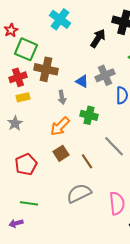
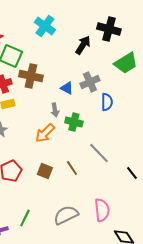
gray arrow: (62, 97) -> (55, 110), moved
brown square: (61, 153) -> (45, 171), moved, turned -35
gray semicircle: (79, 193) -> (66, 215), moved
green line: (29, 203) -> (25, 218), moved, turned -72

